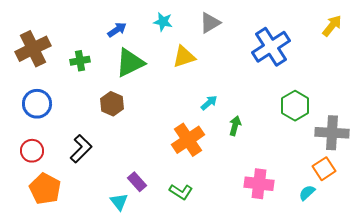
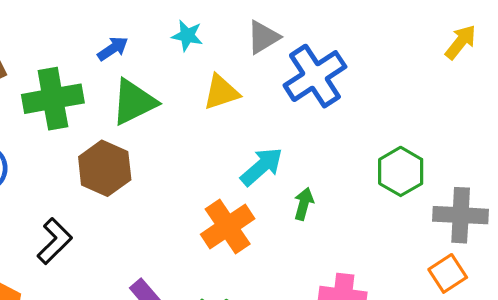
blue cross: (271, 47) -> (315, 76), moved
green cross: (80, 61) -> (53, 99), size x1.8
cyan arrow: (209, 103) -> (262, 167), size x1.6
brown hexagon: (112, 104) -> (105, 168), size x1.4

